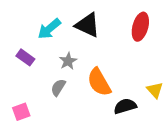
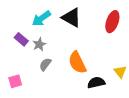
gray star: (68, 61) -> (39, 44), moved

